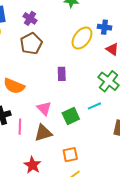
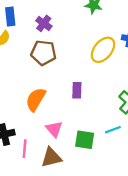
brown pentagon: (31, 44) -> (44, 53), turned 30
orange semicircle: (14, 86) -> (36, 99), moved, turned 95
green square: (71, 116) -> (85, 140), turned 30

